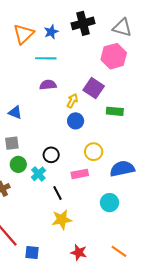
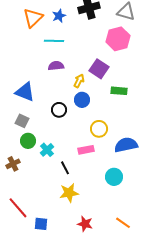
blue triangle: (15, 112) -> (25, 92), size x1.5
gray square: (12, 143) -> (22, 121), turned 32
black circle: (51, 155) -> (59, 110), moved

